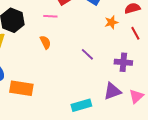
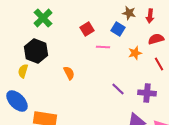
pink line: (50, 16) -> (103, 47), moved
purple line: (87, 54) -> (118, 89), moved

